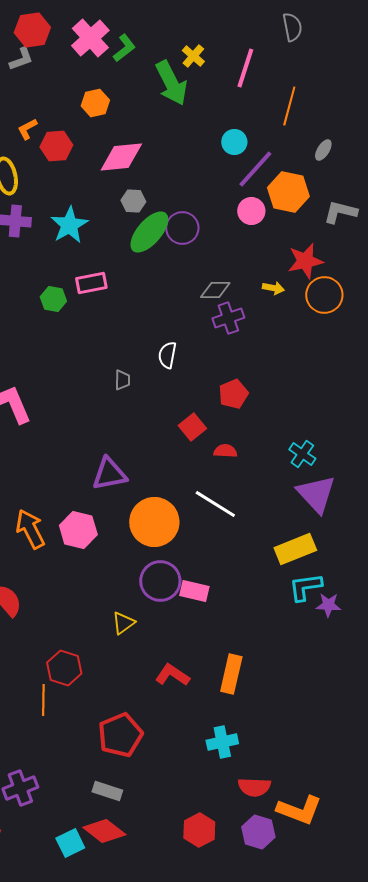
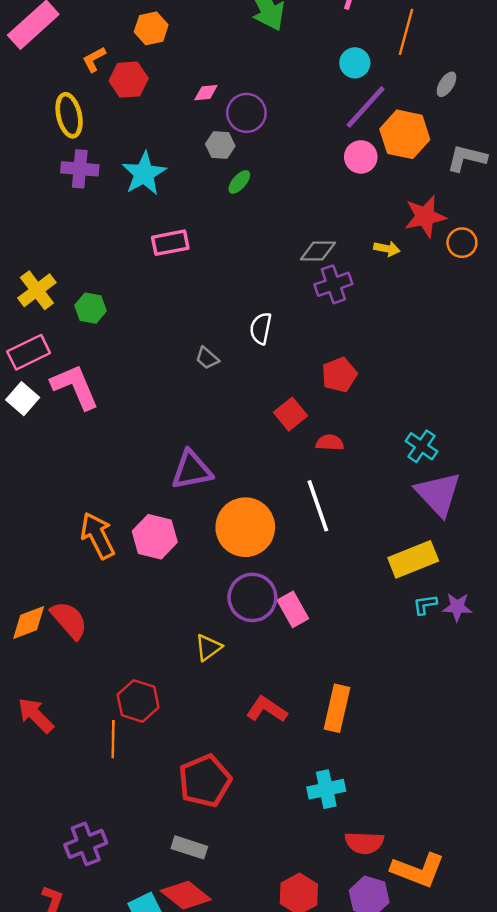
orange hexagon: (95, 103) -> (151, 28), moved
cyan circle: (234, 142) -> (355, 63), moved
pink diamond: (121, 157) -> (206, 93), size x0.5
purple circle: (182, 228) -> (246, 113), moved
green ellipse: (149, 232) -> (239, 182), size x0.5
orange circle: (324, 295) -> (462, 243), moved, size x0.7
green hexagon: (53, 299) -> (90, 308), moved
gray trapezoid: (122, 380) -> (207, 358), turned 130
white line: (215, 504) -> (318, 506), turned 39
cyan L-shape: (305, 587) -> (425, 605), size x0.6
pink rectangle: (194, 591) -> (293, 609), turned 48
purple star: (328, 605) -> (457, 607), moved

